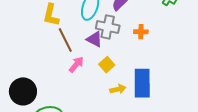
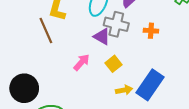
brown line: (65, 40) -> (46, 31), moved
blue rectangle: (142, 83) -> (150, 85), turned 32

